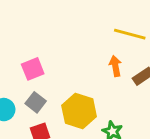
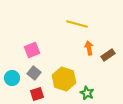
yellow line: (130, 34) -> (77, 24), moved

